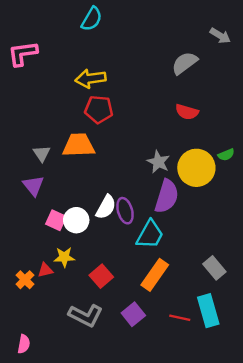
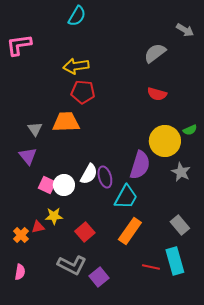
gray star: (158, 162) -> (181, 172), moved
purple square: (133, 314) -> (99, 277), moved
pink semicircle: (24, 344) -> (20, 272), moved

